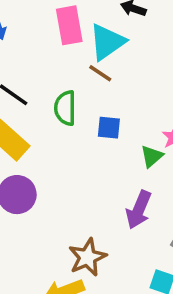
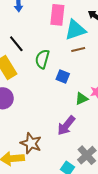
brown line: (100, 73) -> (78, 50), moved, turned -64
brown star: (87, 257) -> (31, 143), turned 30

